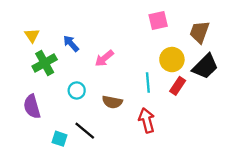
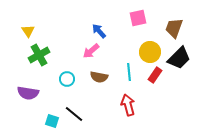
blue arrow: (71, 43) -> (99, 31), moved
brown semicircle: (112, 102) -> (99, 77), moved
purple semicircle: (32, 107) -> (28, 93), turned -65

